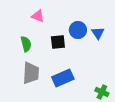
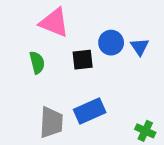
pink triangle: (38, 16) -> (54, 23), size x1.6
gray trapezoid: (31, 73) -> (51, 122), moved

